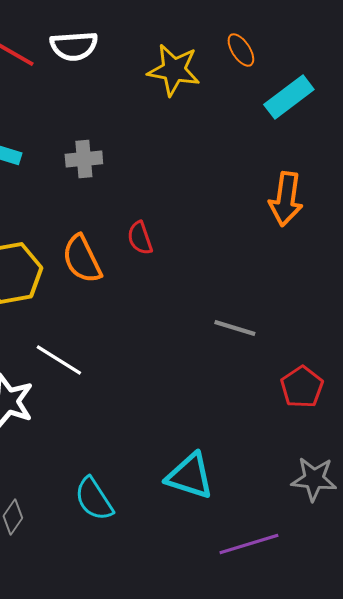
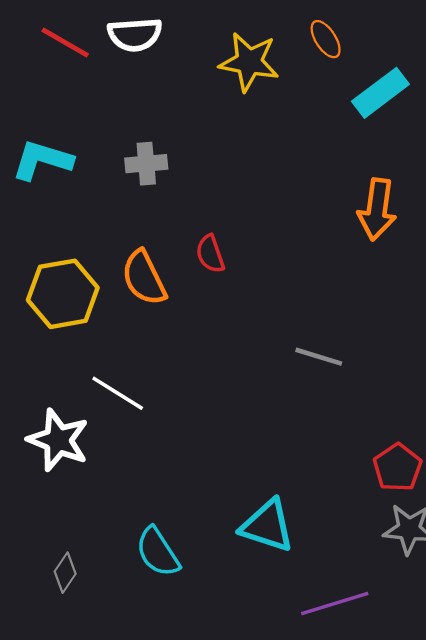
red pentagon: (302, 387) -> (398, 468), moved

